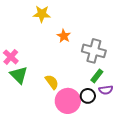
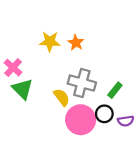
yellow star: (42, 14) -> (50, 41), moved
gray cross: (94, 51) -> (82, 83), moved
purple semicircle: (106, 90) -> (126, 121), moved

